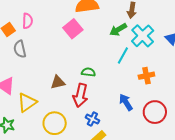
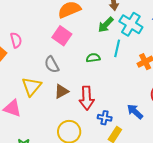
gray semicircle: (20, 49) -> (52, 65), moved
green semicircle: (88, 72) -> (93, 58), moved
yellow triangle: (27, 102) -> (32, 86), moved
blue arrow: (126, 102) -> (135, 112), moved

